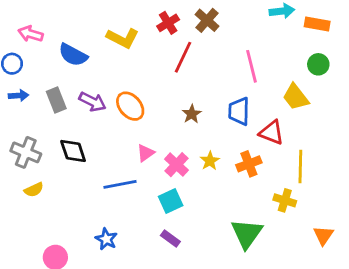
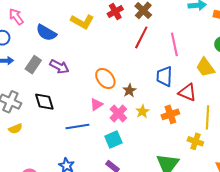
pink arrow: (31, 34) -> (16, 17), turned 36
red line: (183, 57) -> (141, 37), moved
gray rectangle: (56, 100) -> (33, 65), turned 54
orange ellipse: (130, 106) -> (105, 79), moved
brown star: (192, 114) -> (129, 90), moved

